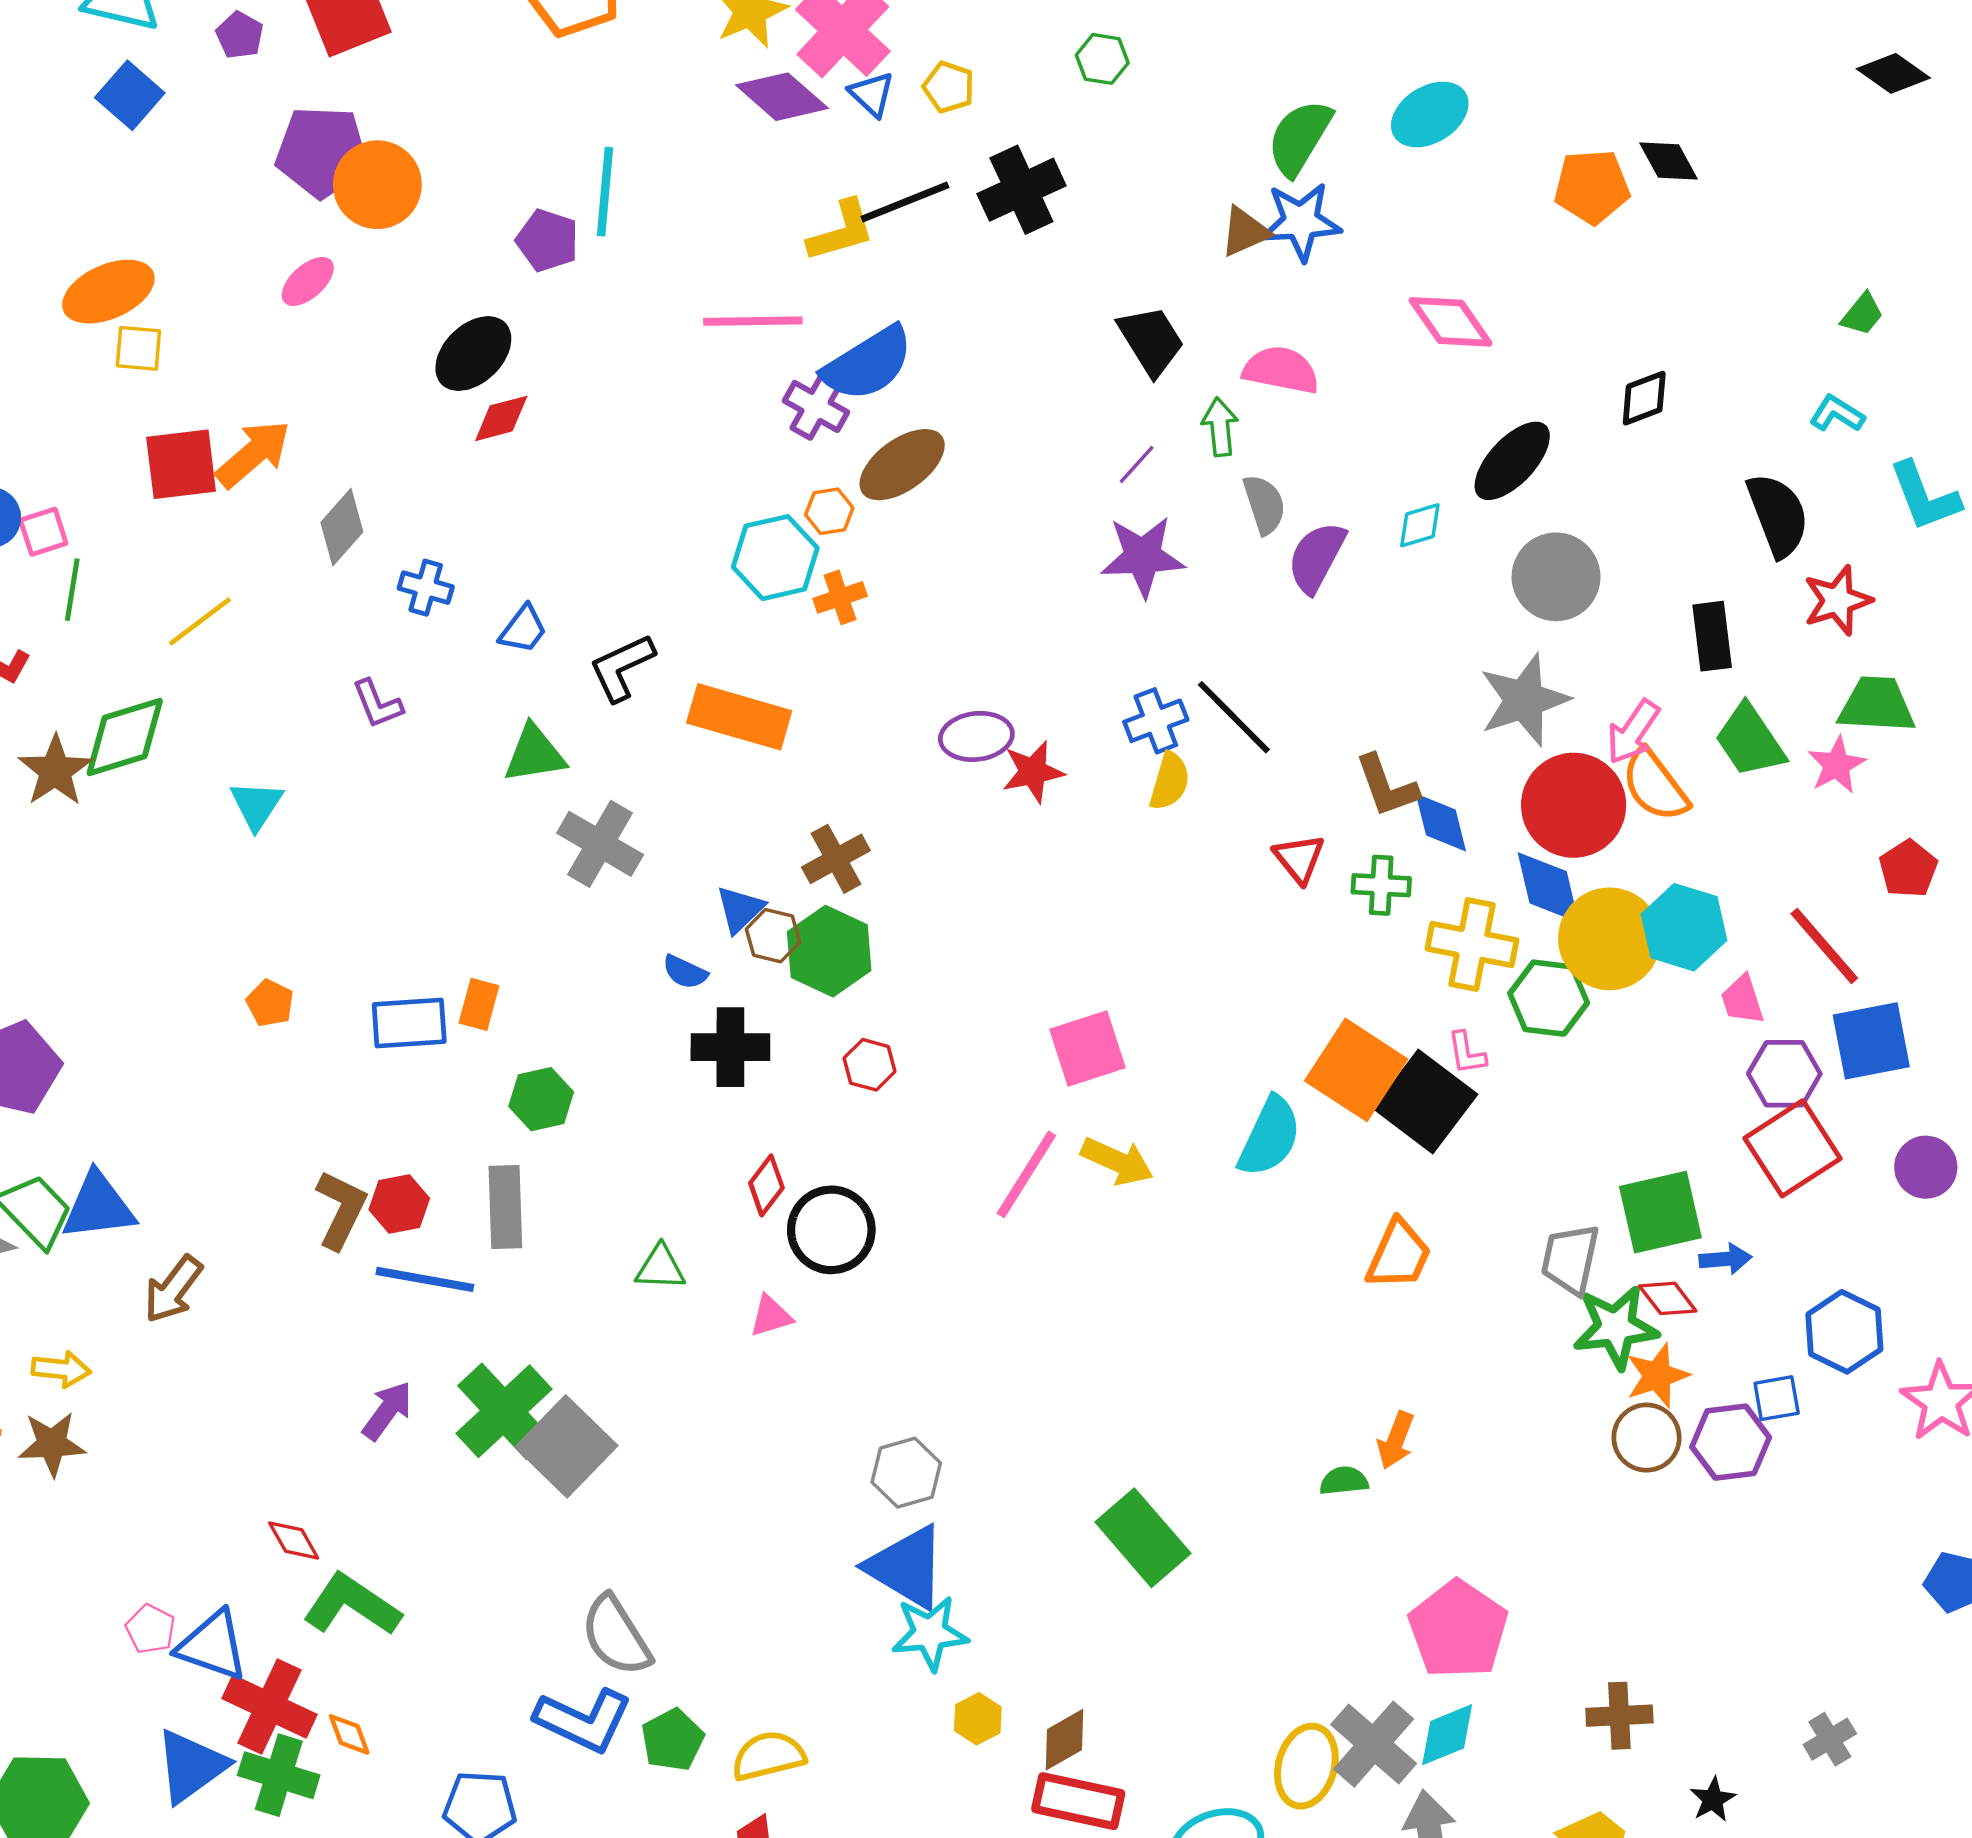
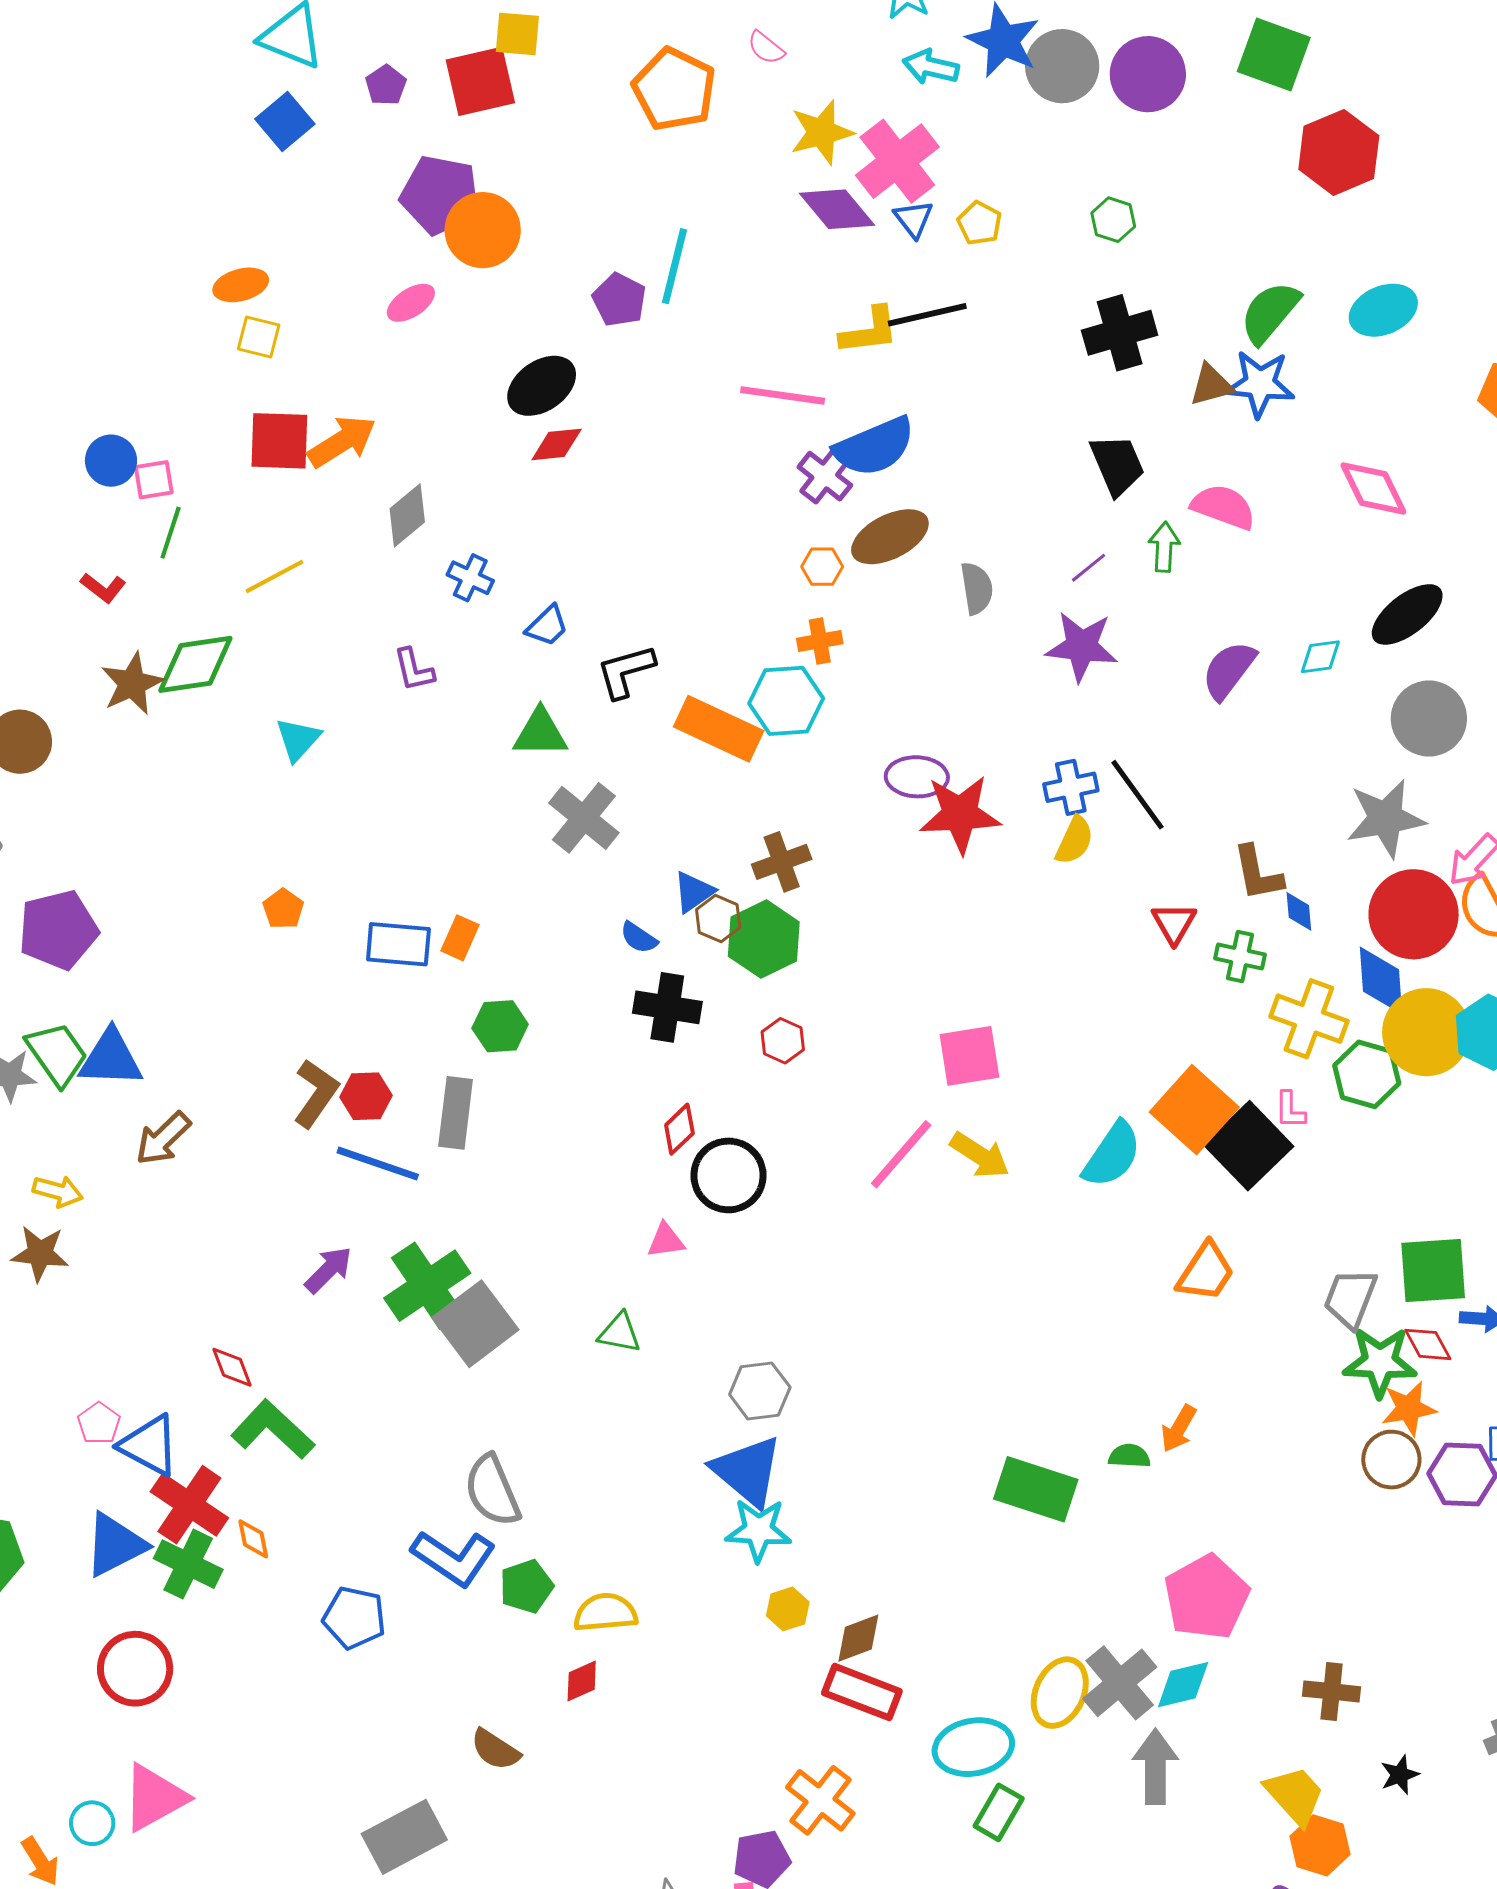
black cross: (1021, 190) -> (1120, 333), moved
orange ellipse: (108, 292) -> (241, 285), size x0.7
gray semicircle: (1264, 504) -> (977, 588), moved
cyan hexagon: (775, 558) -> (786, 701), moved
red star: (1033, 772) -> (960, 814), size x1.5
blue diamond: (1441, 822) -> (1299, 911), size x0.7
green triangle: (660, 1268) -> (620, 1333), moved
green rectangle: (1143, 1538) -> (1036, 1489), moved, turned -40

